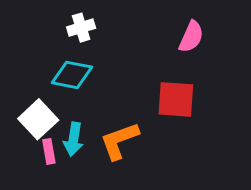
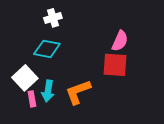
pink semicircle: (191, 37) -> (120, 41), moved

